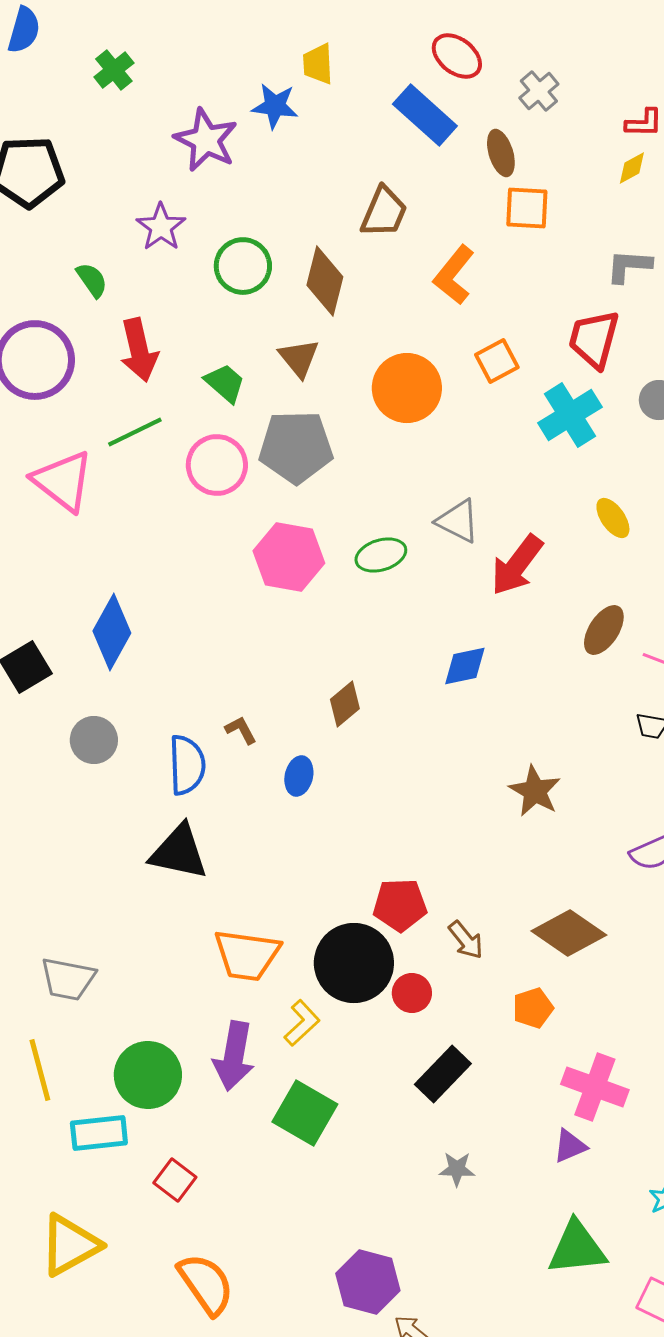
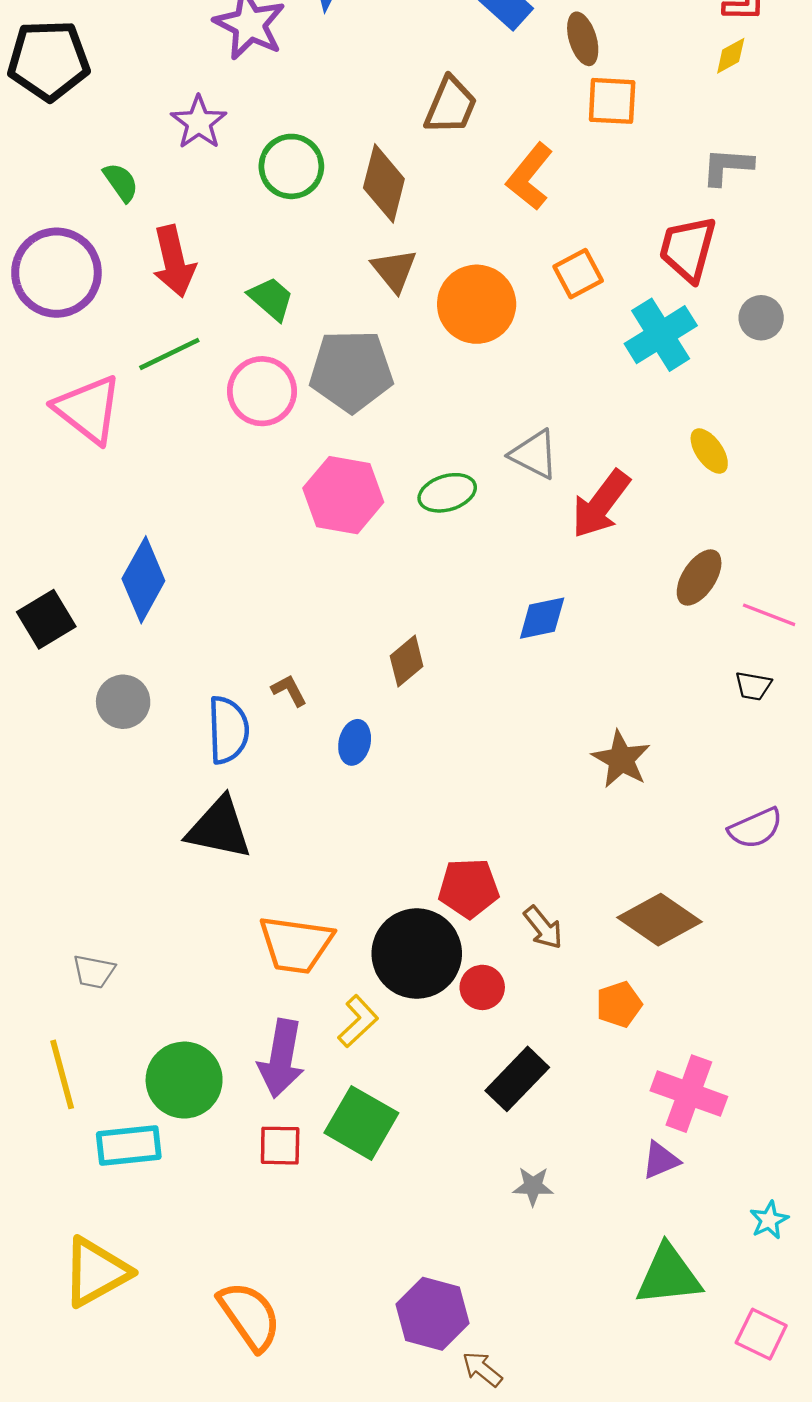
brown triangle: (299, 358) -> (394, 270), moved
gray trapezoid: (68, 979) -> (94, 972), size x0.7
red square: (175, 1180) -> (280, 1146), moved, turned -36

